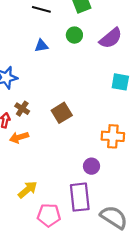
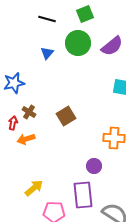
green circle: (74, 35) -> (78, 43), size x1.6
blue triangle: (41, 46) -> (47, 53), turned -40

